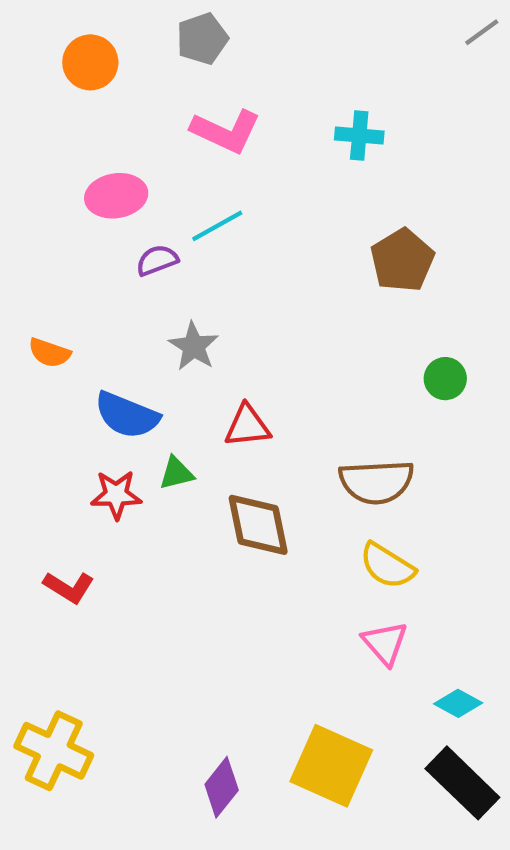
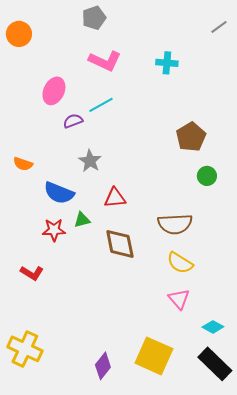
gray line: (482, 32) -> (219, 27), moved
orange circle: (90, 62) -> (19, 34), moved
pink ellipse: (116, 196) -> (54, 91), turned -56
brown pentagon: (402, 260) -> (191, 137), moved

